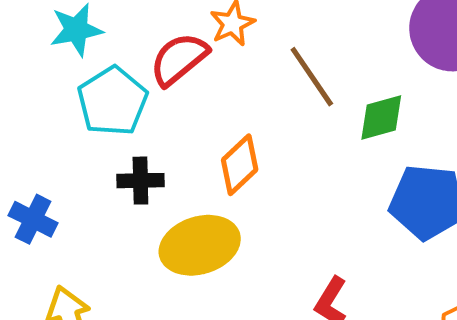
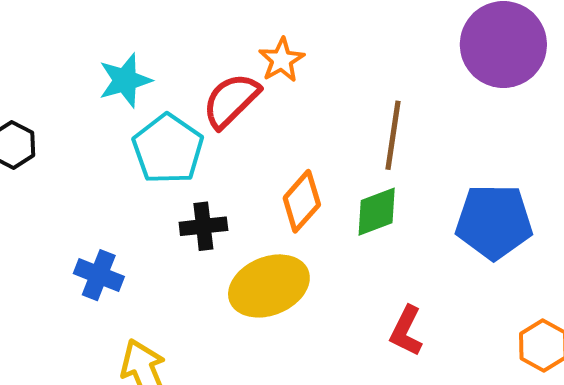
brown line: (312, 77) -> (393, 135), moved, turned 48
green diamond: (381, 117) -> (377, 212), moved

